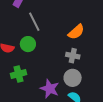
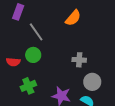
orange semicircle: (76, 32) -> (73, 18), moved
gray circle: (73, 78) -> (92, 82), moved

